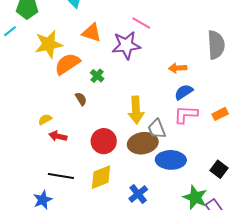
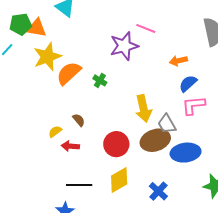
pink line: (141, 23) -> (146, 28), moved
orange triangle: (92, 33) -> (37, 28), moved
brown semicircle: (81, 99) -> (79, 120), moved

